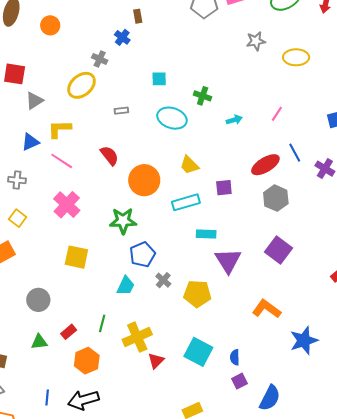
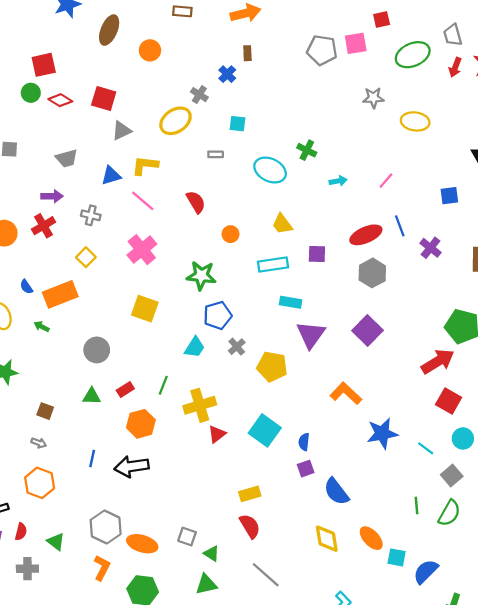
cyan square: (159, 79) -> (237, 124), moved
orange circle: (144, 180) -> (231, 234), size x0.5
blue semicircle: (270, 398) -> (336, 492), turned 108

